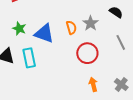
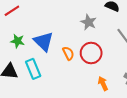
orange semicircle: (71, 28) -> (68, 53), moved
blue triangle: (44, 33) -> (44, 41), turned 35

